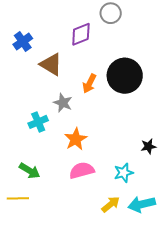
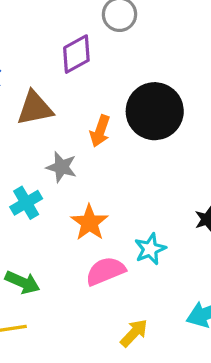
brown triangle: (51, 64) -> (35, 108), turned -35
cyan star: (124, 173) -> (150, 249), moved
yellow arrow: (111, 204) -> (134, 333), moved

